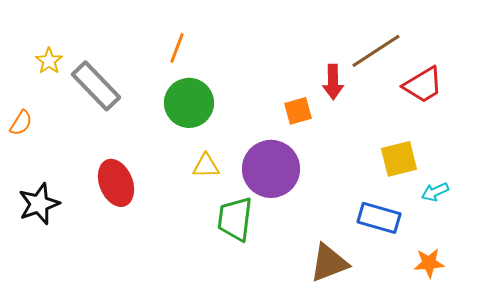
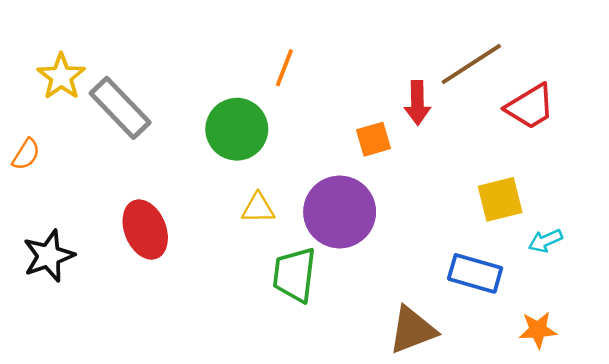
orange line: (177, 48) -> (284, 68), moved
yellow star: (49, 61) -> (61, 77), size x1.4

